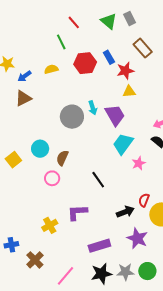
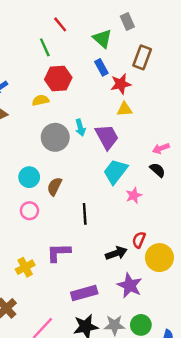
green triangle: (109, 21) -> (102, 39), moved
brown rectangle: (143, 48) -> (142, 57), turned 60
red hexagon: (85, 63) -> (58, 79), moved
yellow semicircle: (51, 69) -> (40, 100), moved
cyan circle: (40, 149) -> (29, 177), moved
brown semicircle: (62, 158) -> (54, 187), moved
black line: (98, 180) -> (85, 214), turned 30

